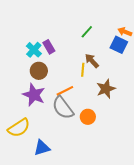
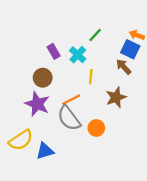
cyan cross: (34, 50) -> (78, 55), moved
brown arrow: (92, 61) -> (124, 67), moved
blue triangle: (42, 148) -> (45, 151), moved

